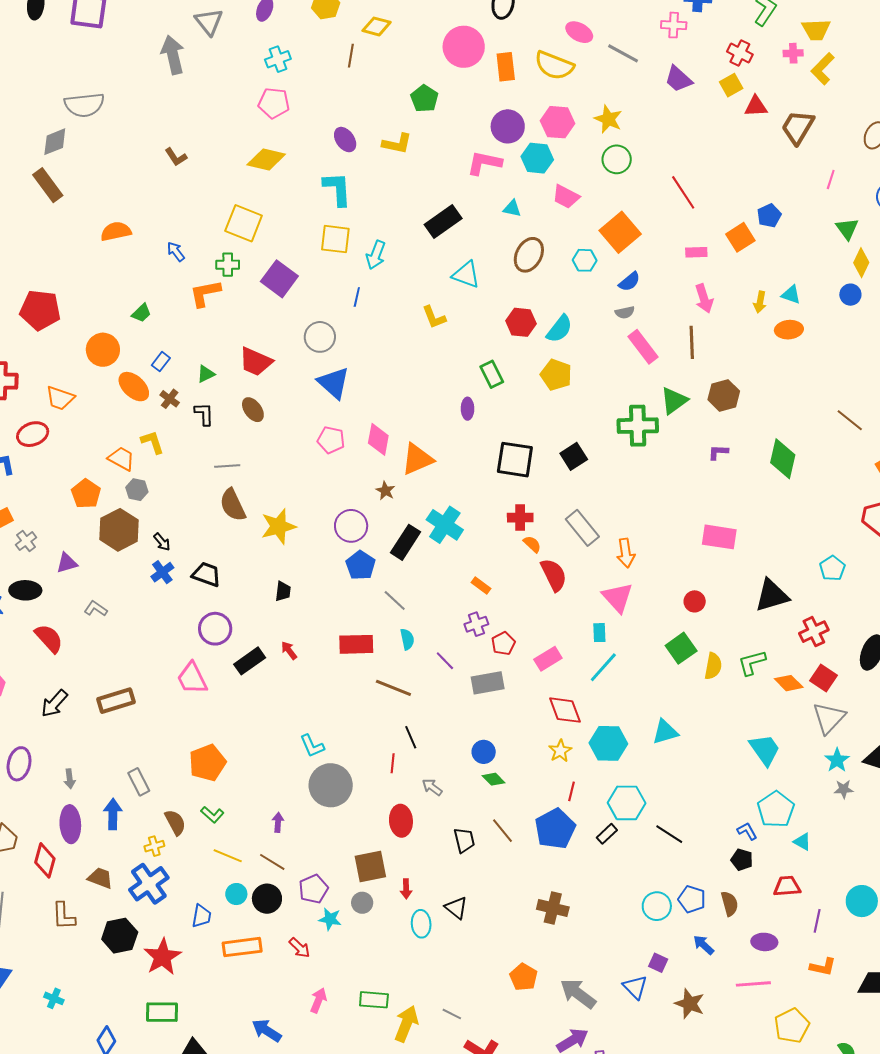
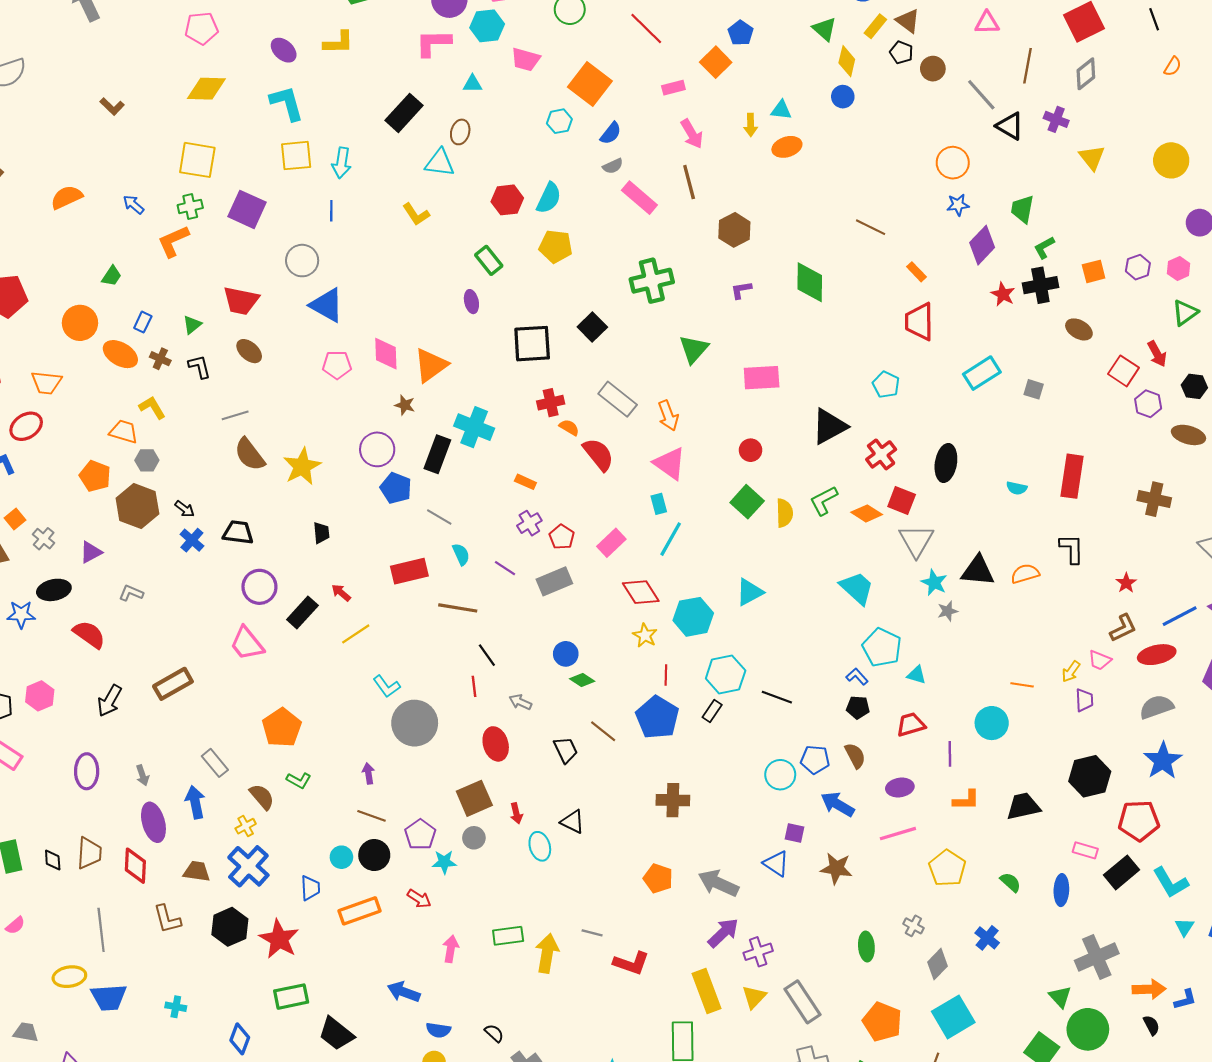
brown ellipse: (529, 255) -> (460, 132), moved, size x0.7
green triangle: (674, 401) -> (694, 349), moved
yellow line: (228, 856) -> (356, 634), moved, turned -44
blue arrow: (704, 945) -> (838, 804), size x1.4

